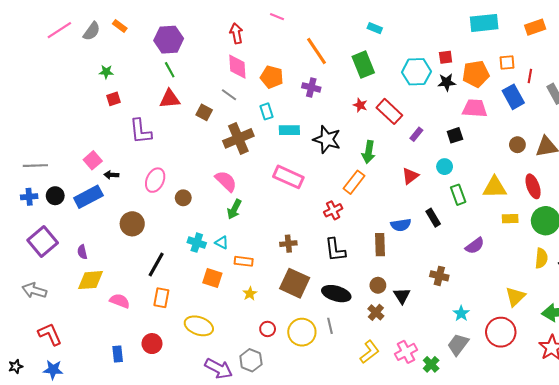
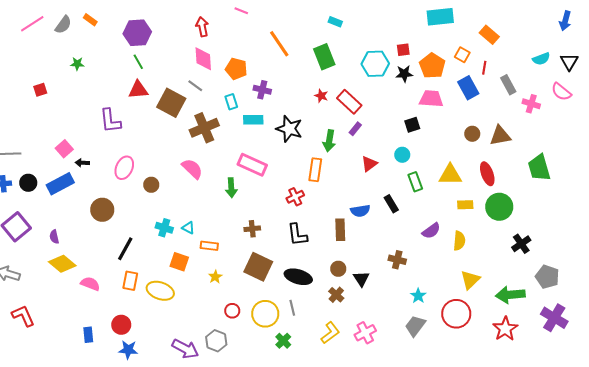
orange rectangle: (535, 27) -> (489, 35), moved, turned 60
orange square: (507, 62) -> (462, 55), turned 35
orange pentagon: (476, 74) -> (432, 66), turned -30
purple cross: (311, 87) -> (262, 90), moved
red square: (113, 99) -> (40, 90), moved
brown square: (204, 112) -> (171, 103), size x1.8
purple rectangle: (416, 134) -> (355, 129), moved
orange rectangle: (354, 182) -> (315, 170), turned -30
green arrow: (234, 209) -> (231, 188), moved, turned -30
yellow semicircle: (541, 258) -> (459, 241), moved
yellow diamond: (91, 280) -> (62, 264), turned 44
yellow ellipse: (199, 326) -> (160, 291), moved
green cross: (431, 364) -> (283, 341), moved
blue star: (53, 370) -> (128, 350), moved

